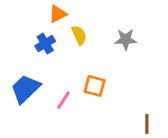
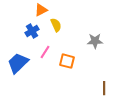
gray star: (126, 39) -> (95, 41), moved
pink line: (64, 100) -> (45, 52), moved

